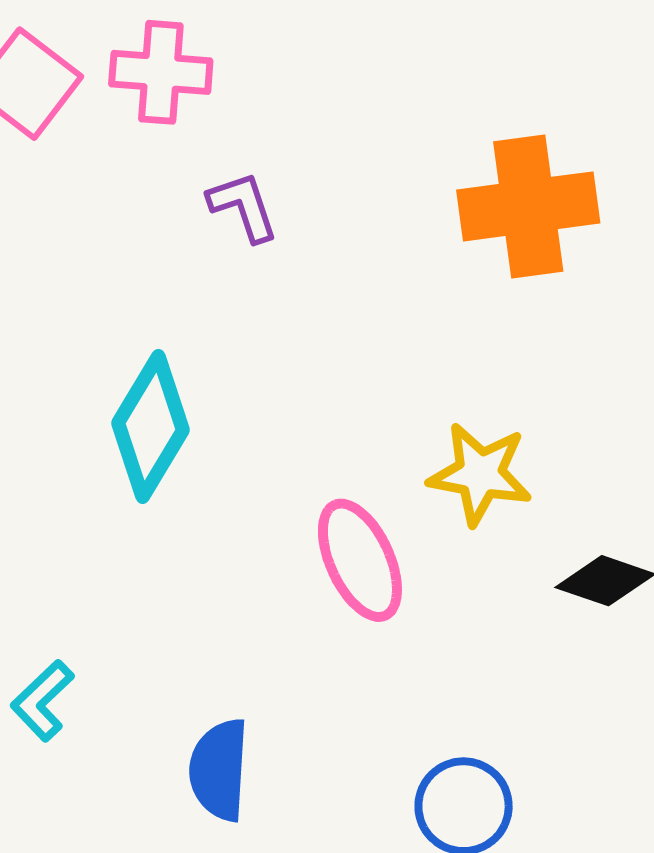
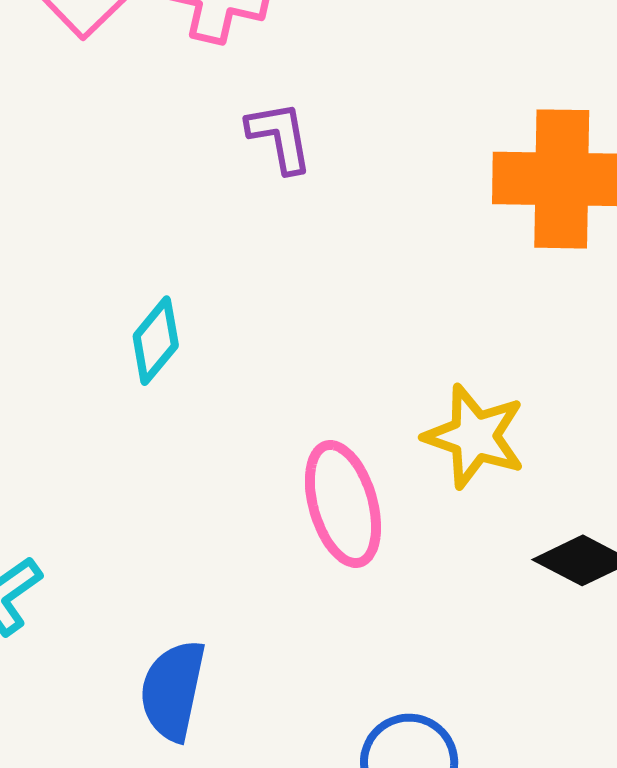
cyan diamond: (151, 426) -> (156, 341), size x0.6

